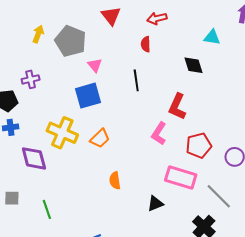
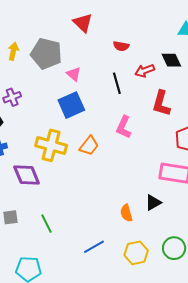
red arrow: (157, 18) -> (145, 71), moved
red semicircle: (146, 44) -> (121, 46), turned -70
pink L-shape: (159, 133) -> (124, 127), moved
orange semicircle: (115, 180) -> (126, 213), moved

